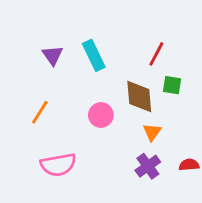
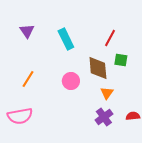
purple triangle: (53, 55) -> (27, 31), moved
pink semicircle: (58, 165) -> (20, 116), moved

